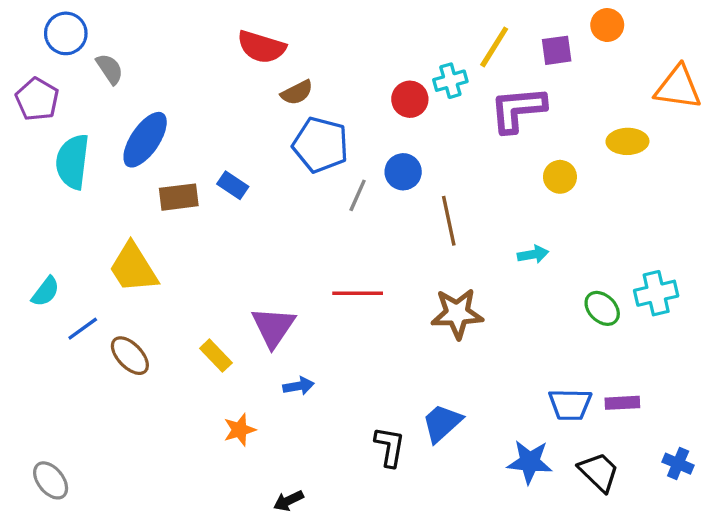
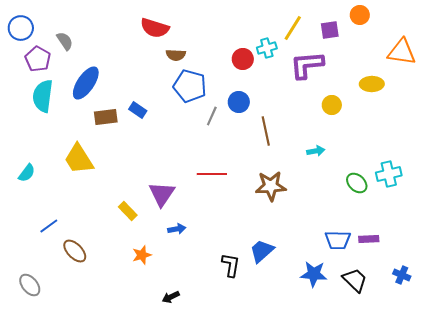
blue circle: (66, 33) -> (21, 28), moved
brown semicircle: (297, 92) -> (176, 55), turned 30
purple pentagon: (37, 99) -> (38, 59), moved
blue line: (83, 329) -> (49, 226), moved
brown ellipse: (130, 356) -> (75, 251), moved

